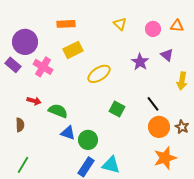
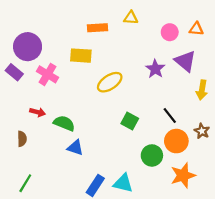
orange rectangle: (66, 24) -> (98, 28), moved
yellow triangle: (120, 24) -> (131, 18), moved, turned -40
yellow rectangle: (73, 50) -> (81, 56), turned 30
purple triangle: (167, 55) -> (185, 61), size x1.5
brown star: (182, 127) -> (202, 131), moved
green circle: (88, 140) -> (152, 155), moved

